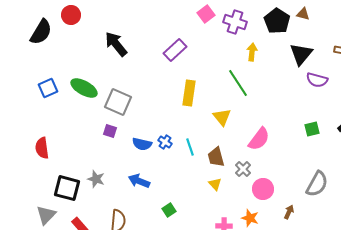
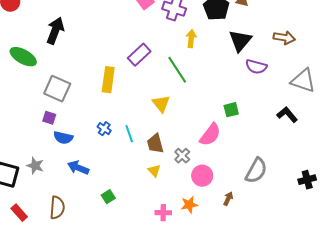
black arrow: (116, 44) -> (55, 31), turned 60
purple rectangle: (175, 50) -> (139, 55), moved
green ellipse: (84, 88) -> (23, 57), moved
yellow rectangle: (189, 93) -> (108, 80), moved
green square: (312, 129) -> (231, 110), moved
pink semicircle: (259, 139) -> (210, 135), moved
blue semicircle: (142, 144) -> (63, 138), moved
orange star: (250, 218) -> (189, 205), turned -30

